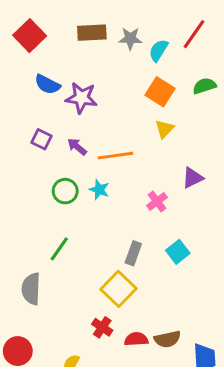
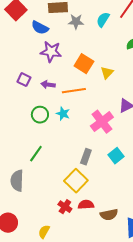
gray star: (130, 39) -> (76, 22), moved
blue semicircle: (47, 84) -> (40, 28), moved
orange square: (160, 92) -> (84, 64), moved
purple arrow: (77, 147) -> (48, 85), turned -32
pink cross: (157, 201) -> (102, 122), size x1.6
red semicircle: (136, 339) -> (86, 205), moved

